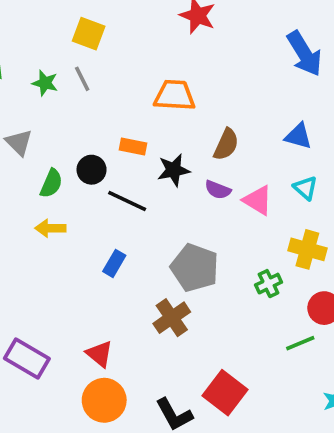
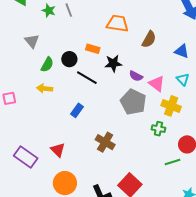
brown semicircle: (226, 144) -> (149, 39), moved
yellow cross: (307, 249) -> (171, 106), moved
gray pentagon: (195, 268) -> (133, 102), moved
green cross: (269, 284) -> (158, 129), turned 32
brown cross: (172, 318) -> (105, 142), turned -30
red triangle: (99, 354) -> (58, 150), moved

